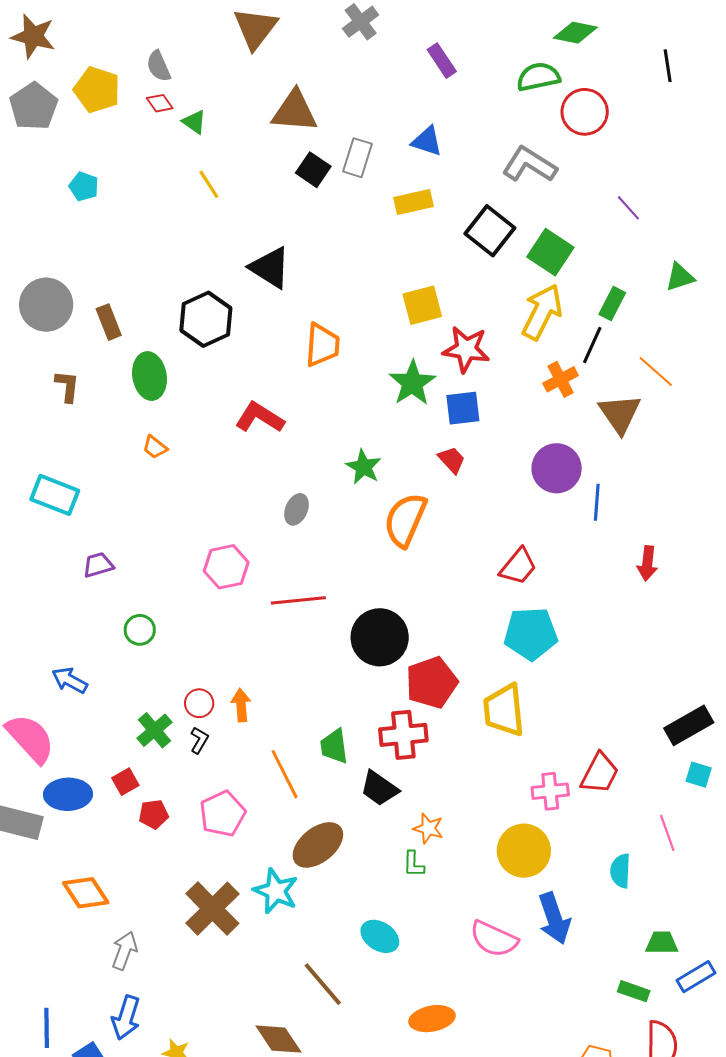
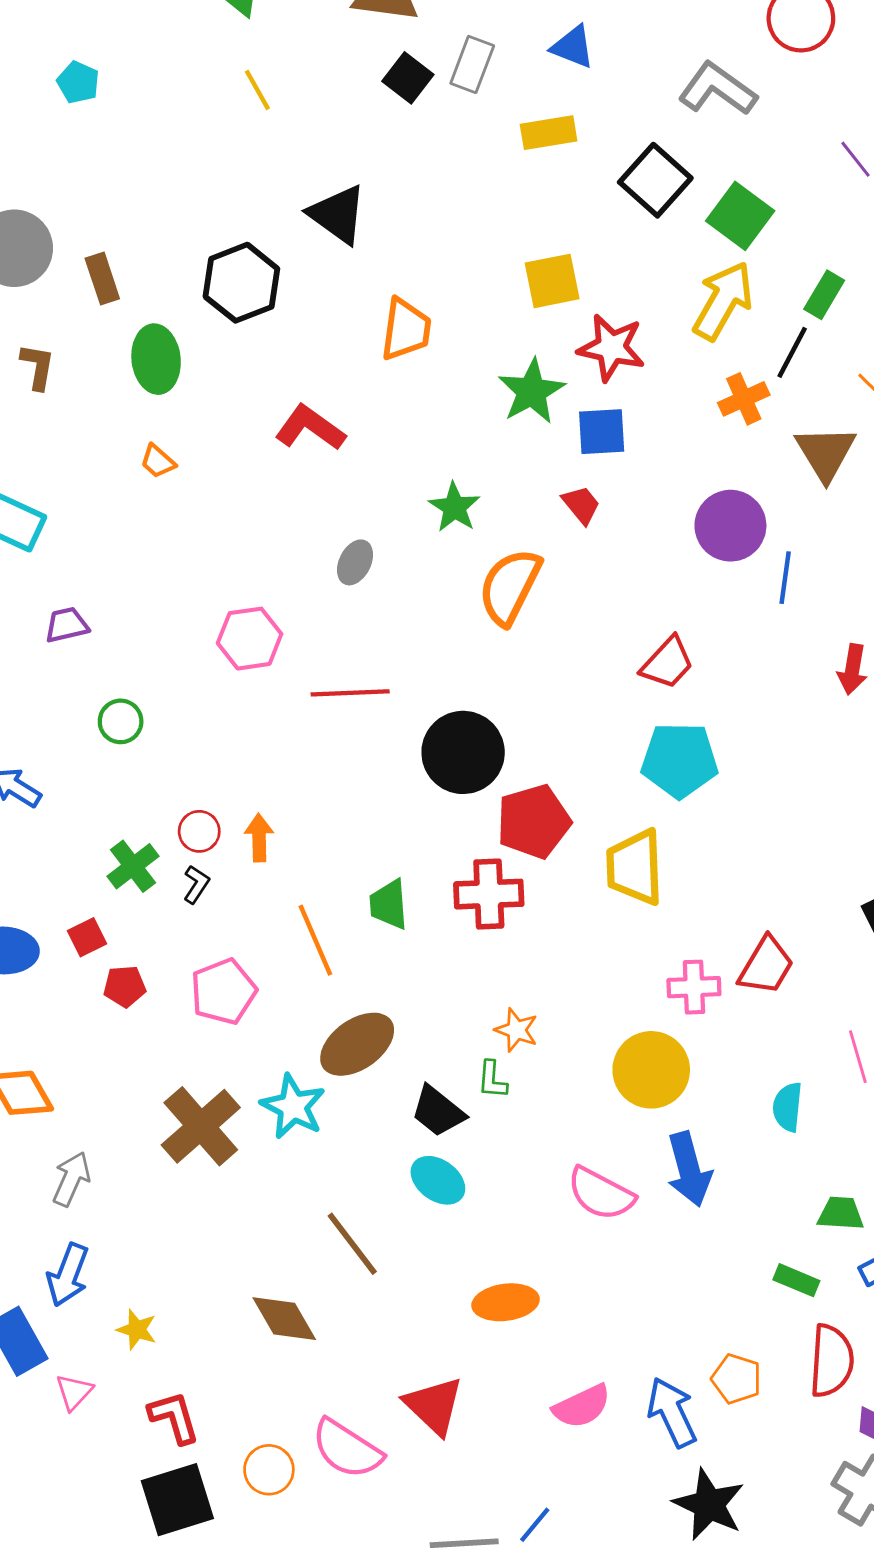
black trapezoid: (379, 788) -> (438, 1111), moved

